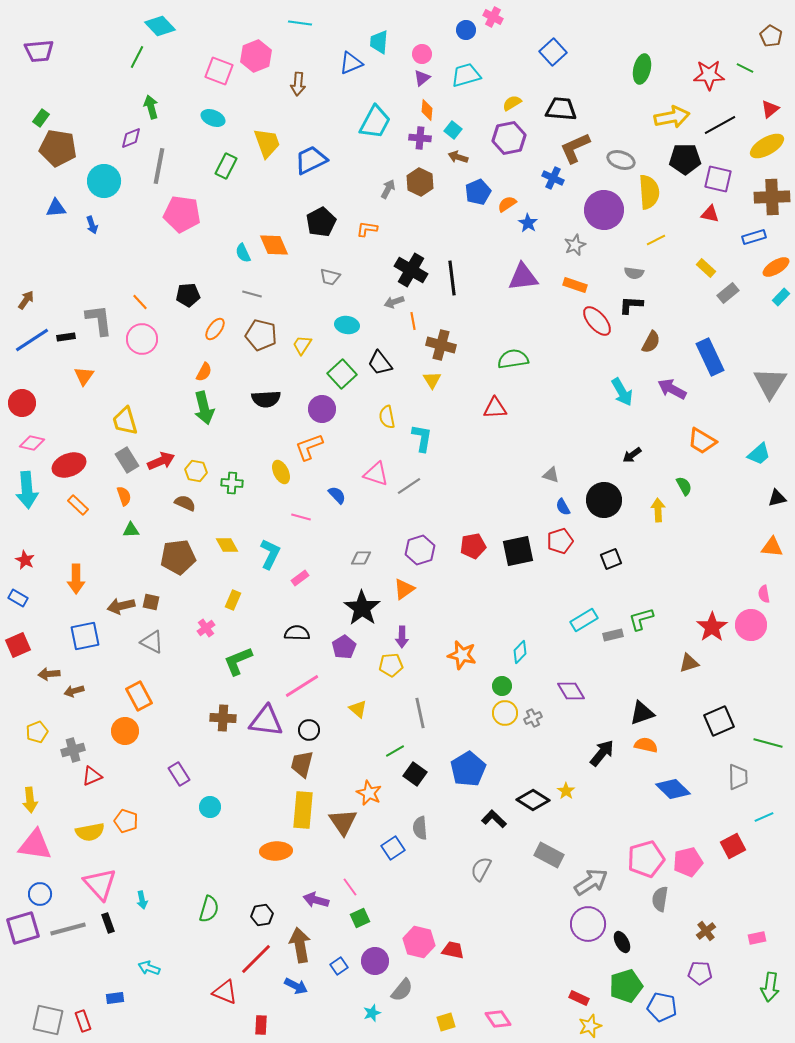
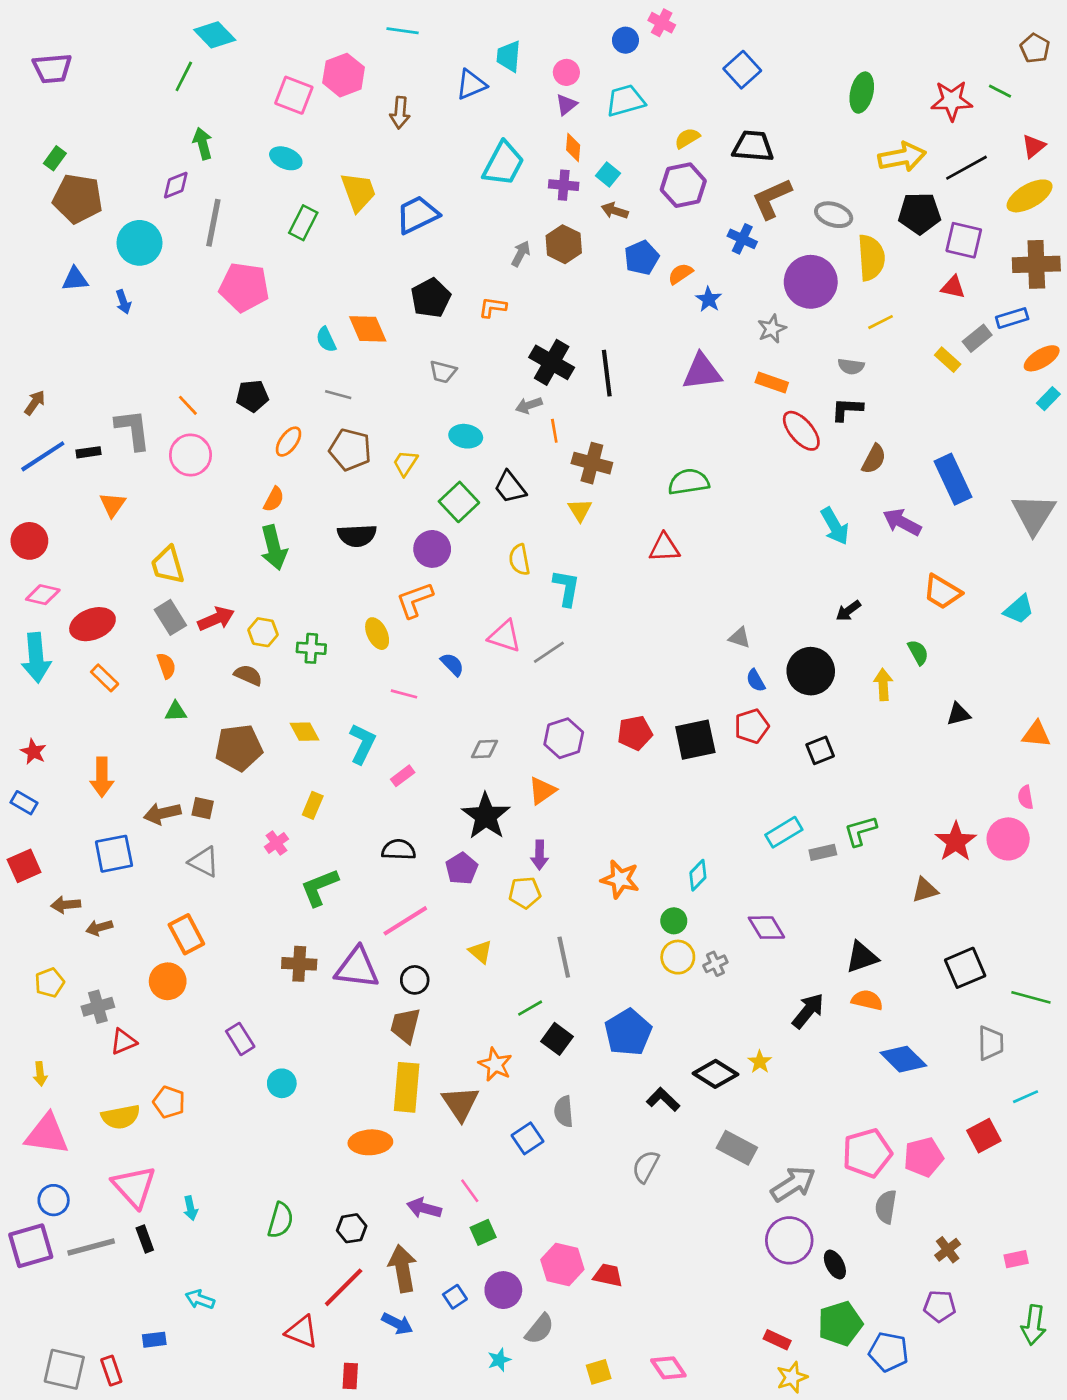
gray rectangle: (728, 293) -> (977, 338), moved
black triangle: (777, 498) -> (958, 714), moved
yellow arrow: (30, 800) -> (40, 1074), size x0.7

